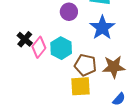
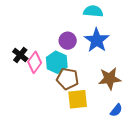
purple circle: (69, 12) -> (68, 41), moved
brown pentagon: (85, 65) -> (68, 79), moved

